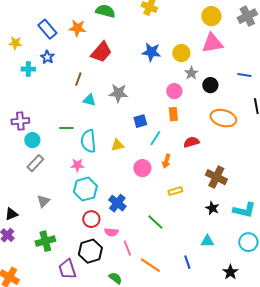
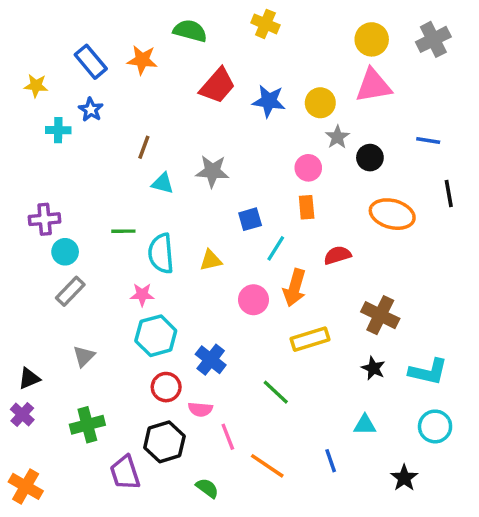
red trapezoid: (101, 52) -> (218, 86), moved
orange arrow: (166, 161) -> (295, 288), size x1.5
yellow rectangle: (175, 191) -> (310, 339), size x1.5

